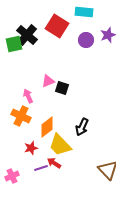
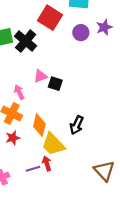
black cross: (27, 35) -> (26, 41), moved
orange diamond: (47, 127) -> (39, 125), turned -40
red star: (31, 148) -> (13, 138), moved
red arrow: (54, 163) -> (47, 163), turned 40

